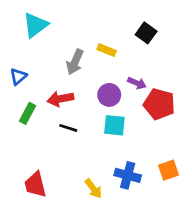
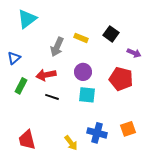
black square: (146, 33) -> (111, 34), moved
purple arrow: (137, 83) -> (134, 53), moved

